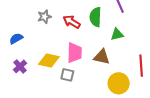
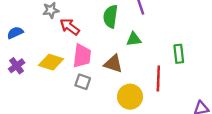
red arrow: (72, 22) -> (70, 27), moved
gray square: (67, 75) -> (83, 82), moved

